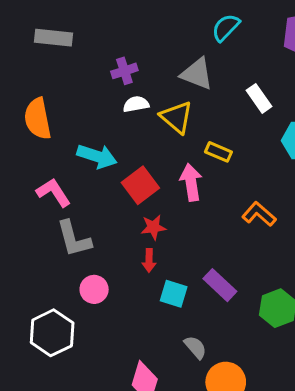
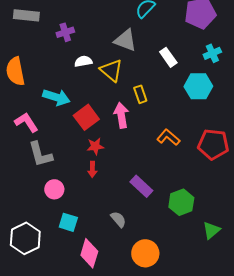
purple cross: (124, 71) -> (65, 32), moved
yellow rectangle: (218, 152) -> (140, 94), turned 48
cyan square: (174, 294) -> (68, 222), moved
white hexagon: (52, 333) -> (25, 238), moved
gray semicircle: (195, 347) -> (118, 219), moved

